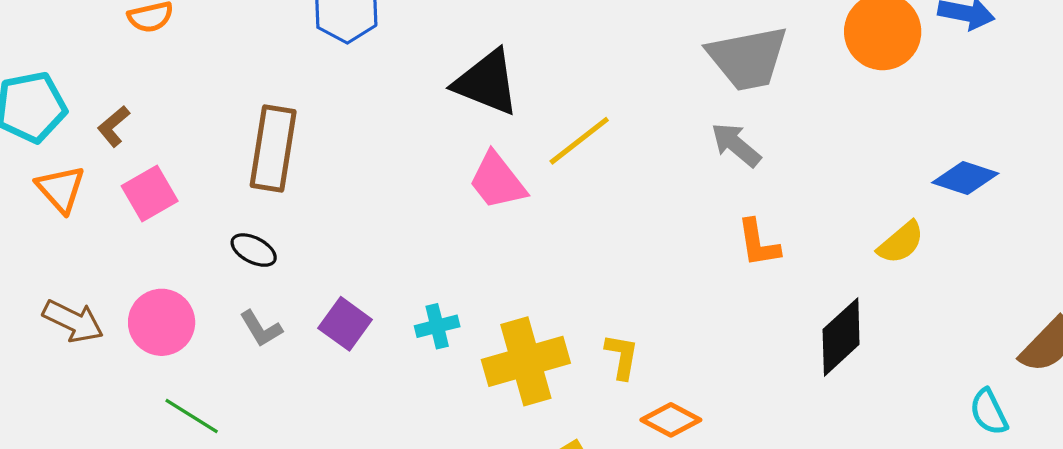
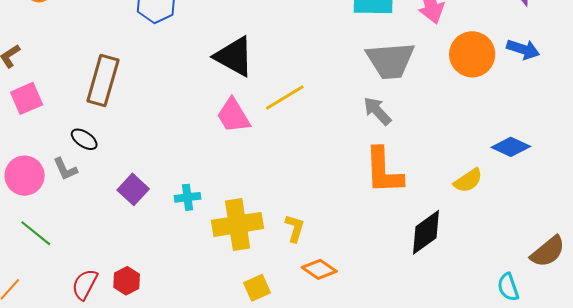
orange L-shape: (758, 243) -> (384, 171), size x1.6
gray L-shape: (261, 329) -> (65, 169), moved

